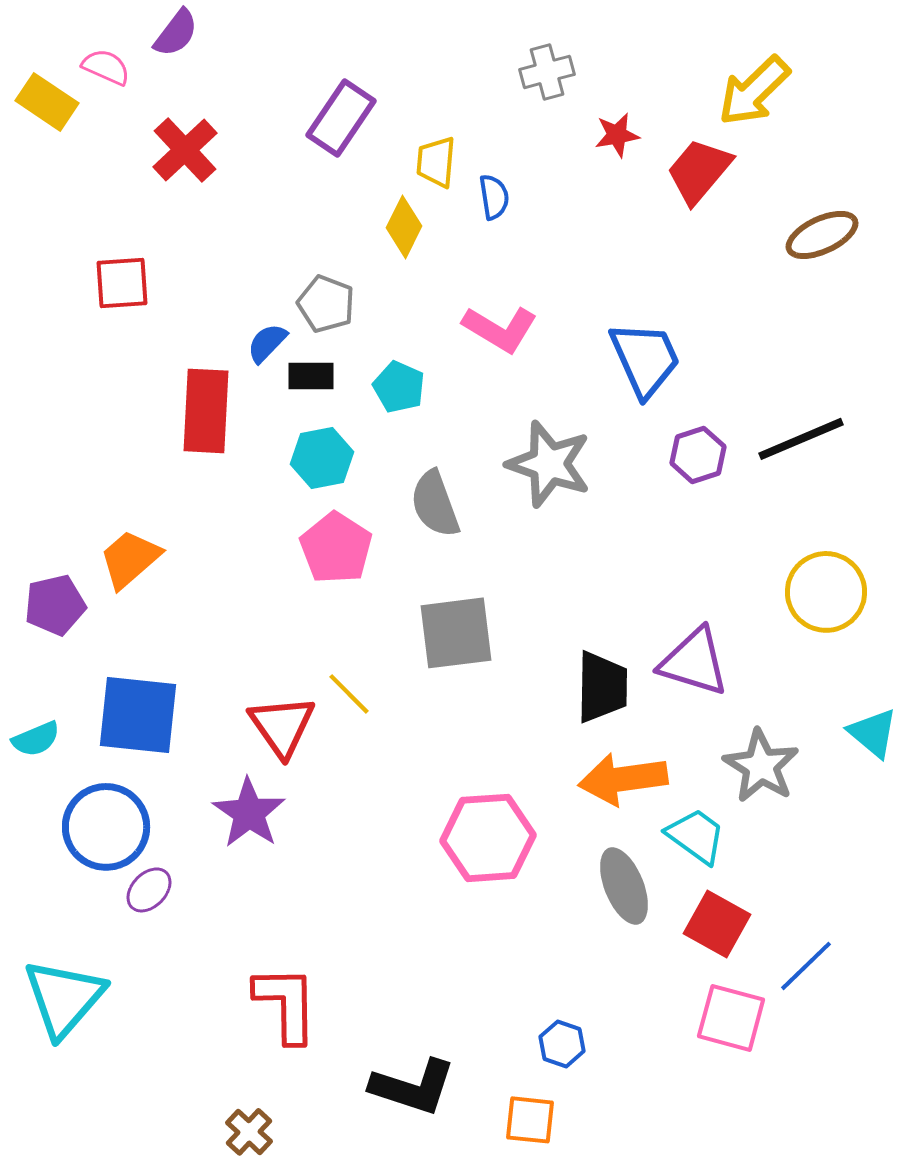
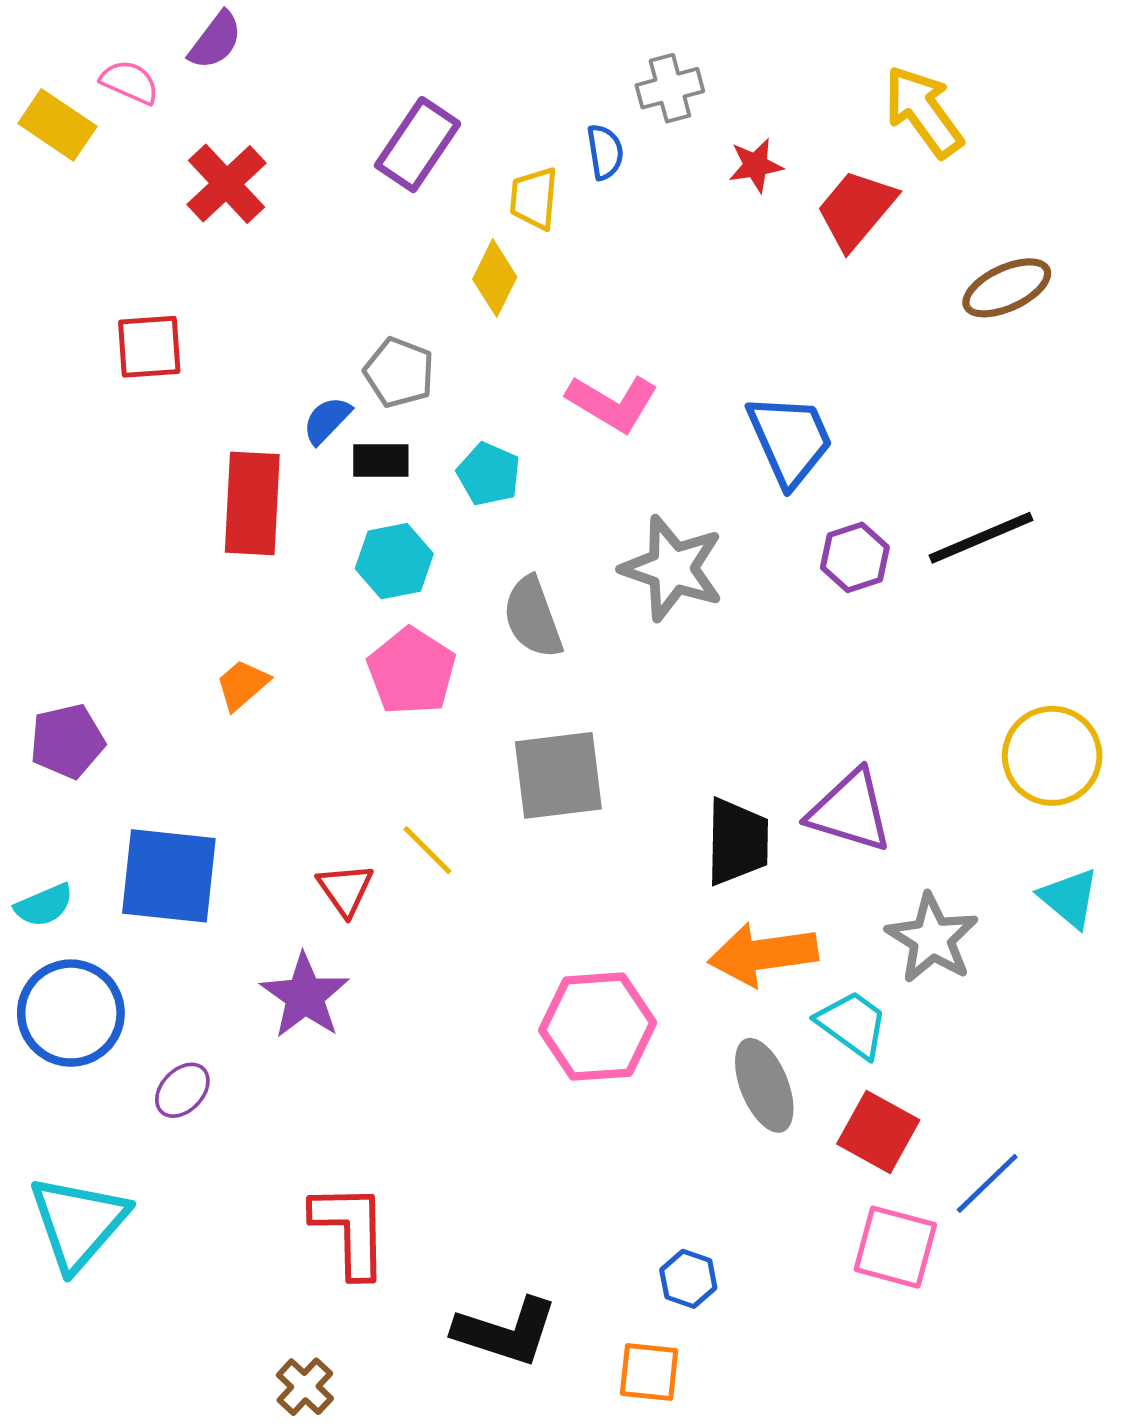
yellow arrow: (754, 91) -> (923, 111), turned 98
blue semicircle: (494, 197) -> (605, 152), moved
orange trapezoid: (130, 559) -> (242, 685), moved, size x0.7
yellow circle: (826, 592) -> (1052, 756), moved
red triangle: (282, 726) -> (345, 889), size x0.7
blue circle: (106, 827) -> (71, 1013), moved

